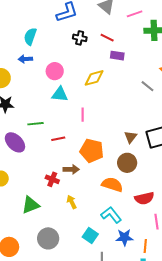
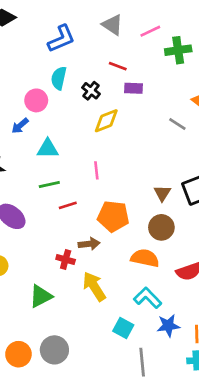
cyan semicircle: (30, 36) -> (59, 78), moved
black cross: (80, 38) -> (91, 91), moved, turned 32
blue arrow: (25, 59) -> (20, 126), moved, turned -32
pink circle: (55, 71) -> (36, 100), moved
cyan triangle: (60, 94) -> (48, 149), moved
green line: (35, 124) -> (49, 184), moved
yellow arrow: (72, 202) -> (94, 286), size x1.6
gray circle: (48, 238) -> (54, 350), moved

